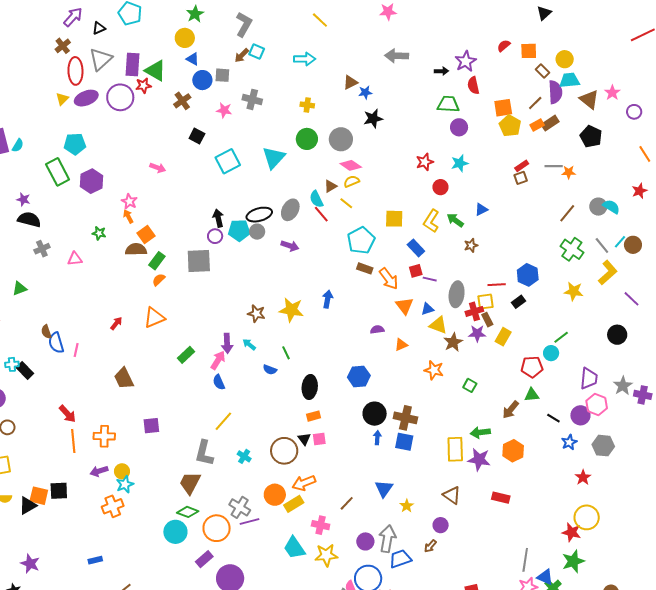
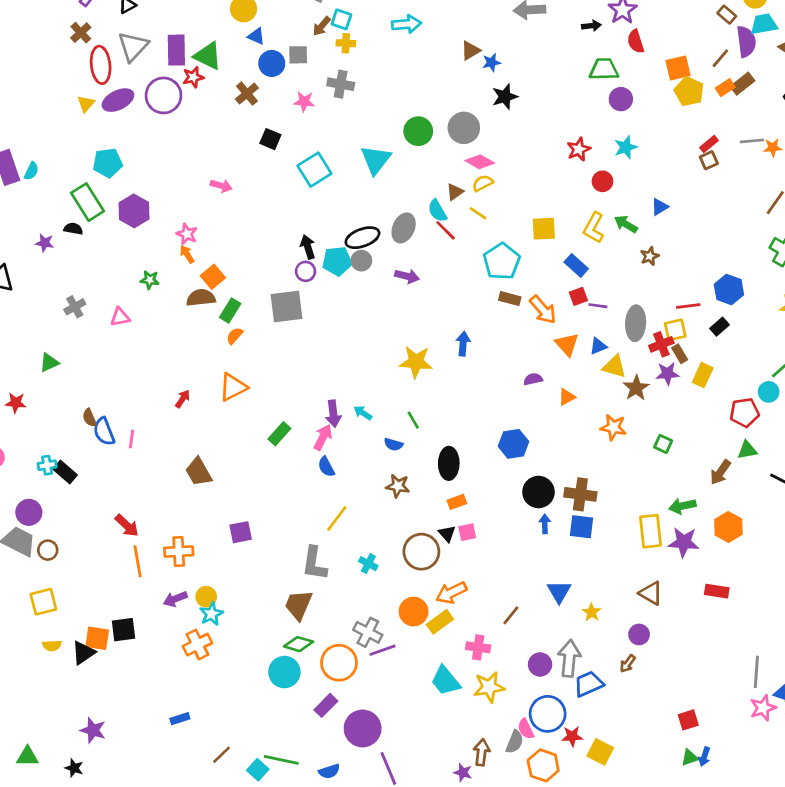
yellow cross: (307, 105) -> (346, 43), moved
black semicircle: (29, 220) -> (73, 229), moved, size x0.6
brown star: (256, 314) -> (398, 486), moved

